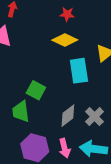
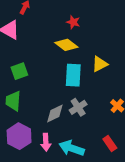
green square: (36, 90) -> (19, 71), moved, turned 30
gray cross: (94, 117) -> (78, 107), moved

